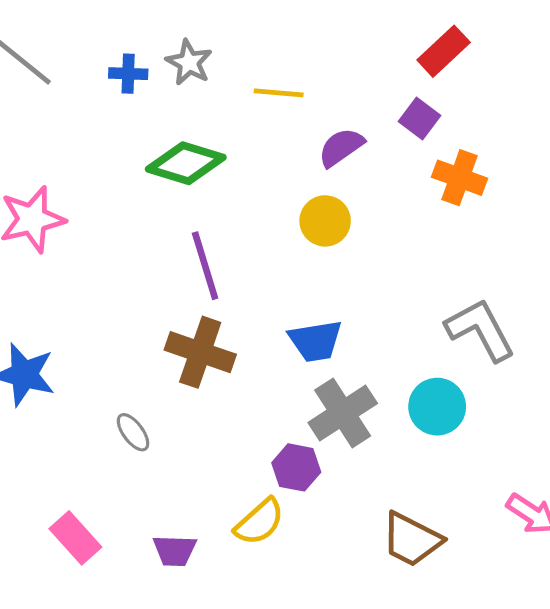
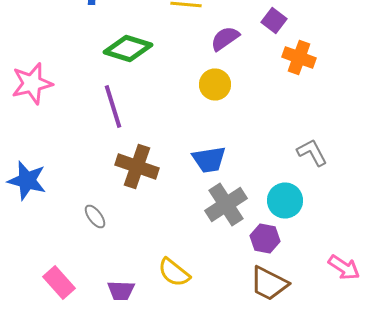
purple line: (205, 266) -> (113, 106), moved
gray L-shape: (480, 330) -> (312, 152), size x0.7
purple hexagon: (296, 467) -> (265, 238), moved
yellow semicircle: (259, 522) -> (174, 272), turned 80

